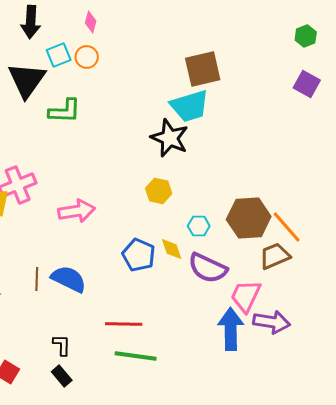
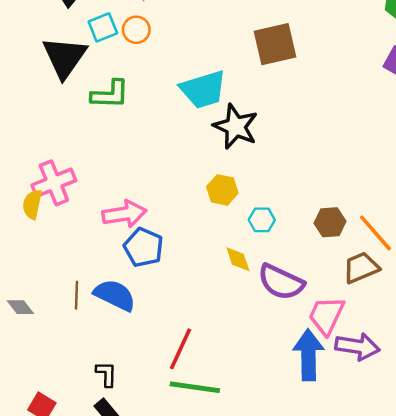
cyan trapezoid: (190, 106) -> (203, 90), moved
brown hexagon: (249, 218) -> (330, 222), size x0.6
cyan hexagon: (199, 226) -> (262, 220), moved
blue pentagon: (139, 255) -> (143, 247), moved
red line: (124, 324) -> (181, 349), turned -66

